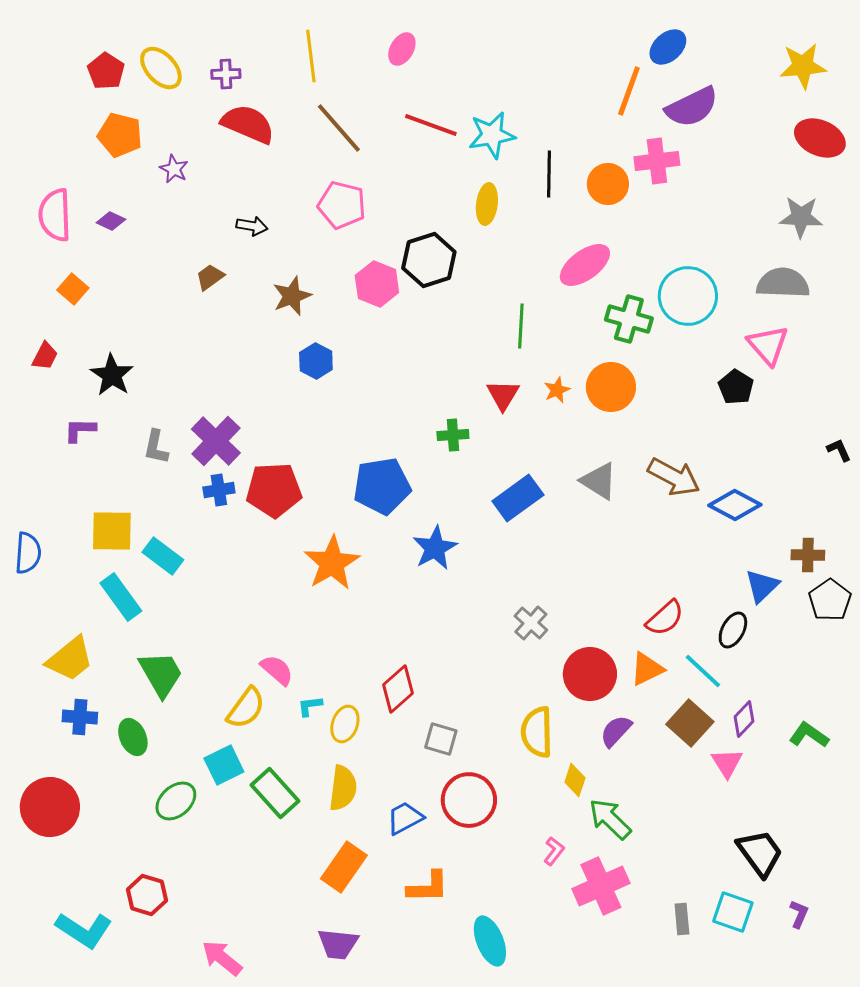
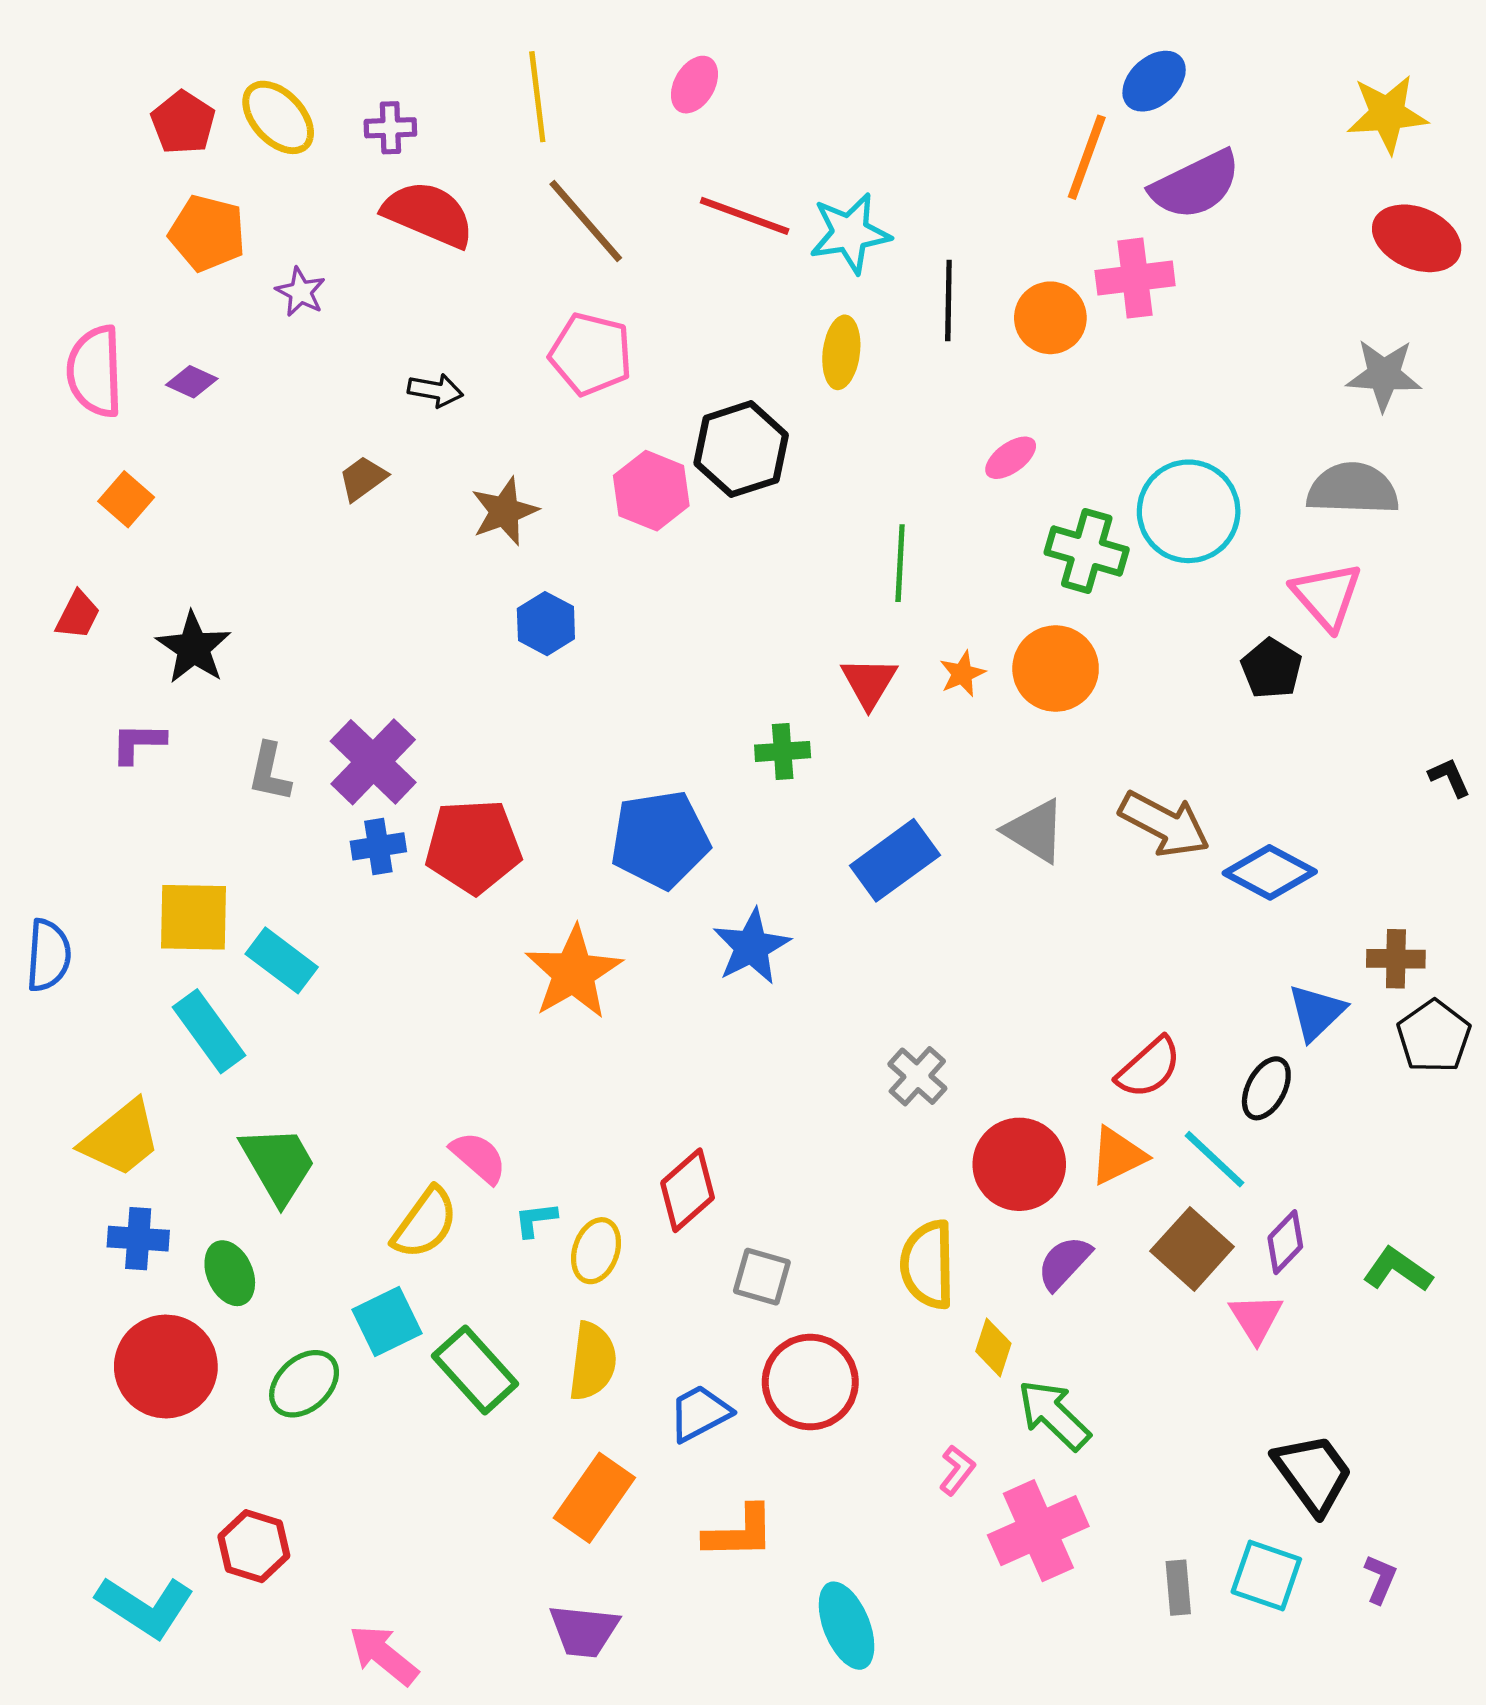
pink ellipse: (585, 265) -> (1011, 458), size x0.6
red circle: (50, 807) -> (166, 1366), moved

